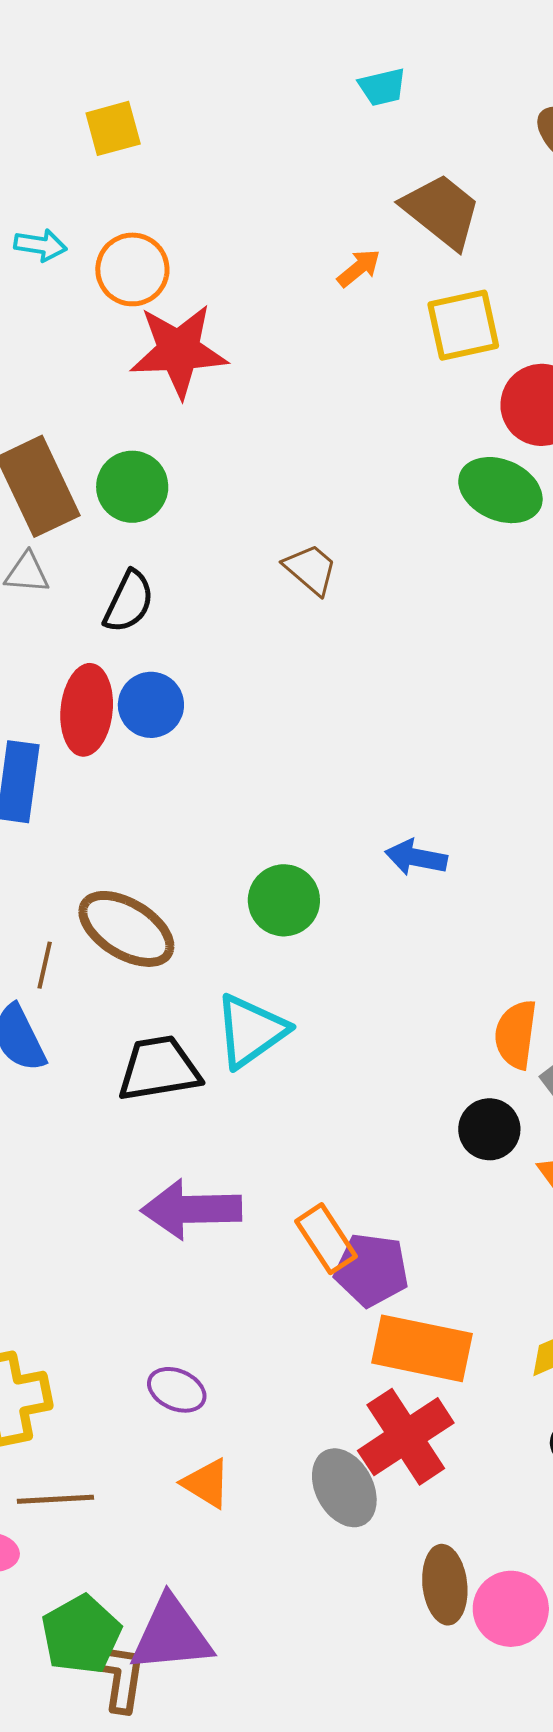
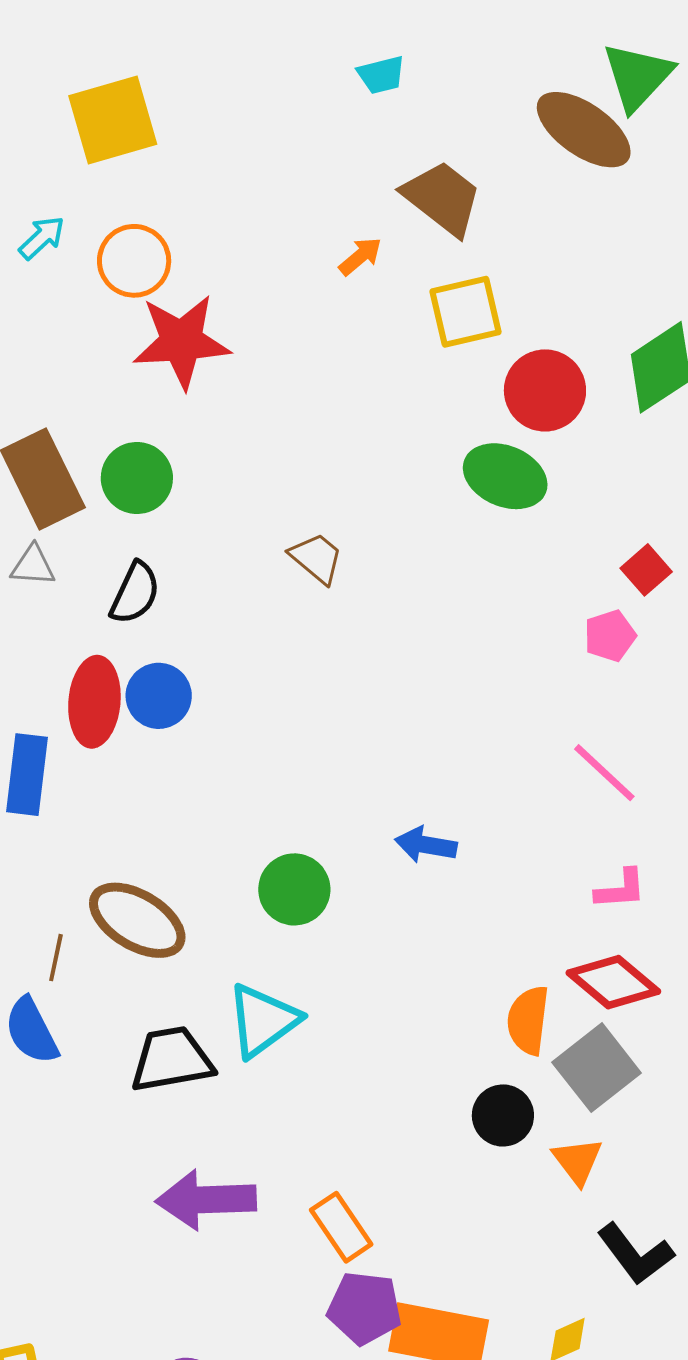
yellow square: (113, 128) -> (113, 120), size x1.6
cyan arrow: (40, 245) -> (42, 238), turned -51
purple pentagon: (372, 1270) -> (364, 1308), moved

